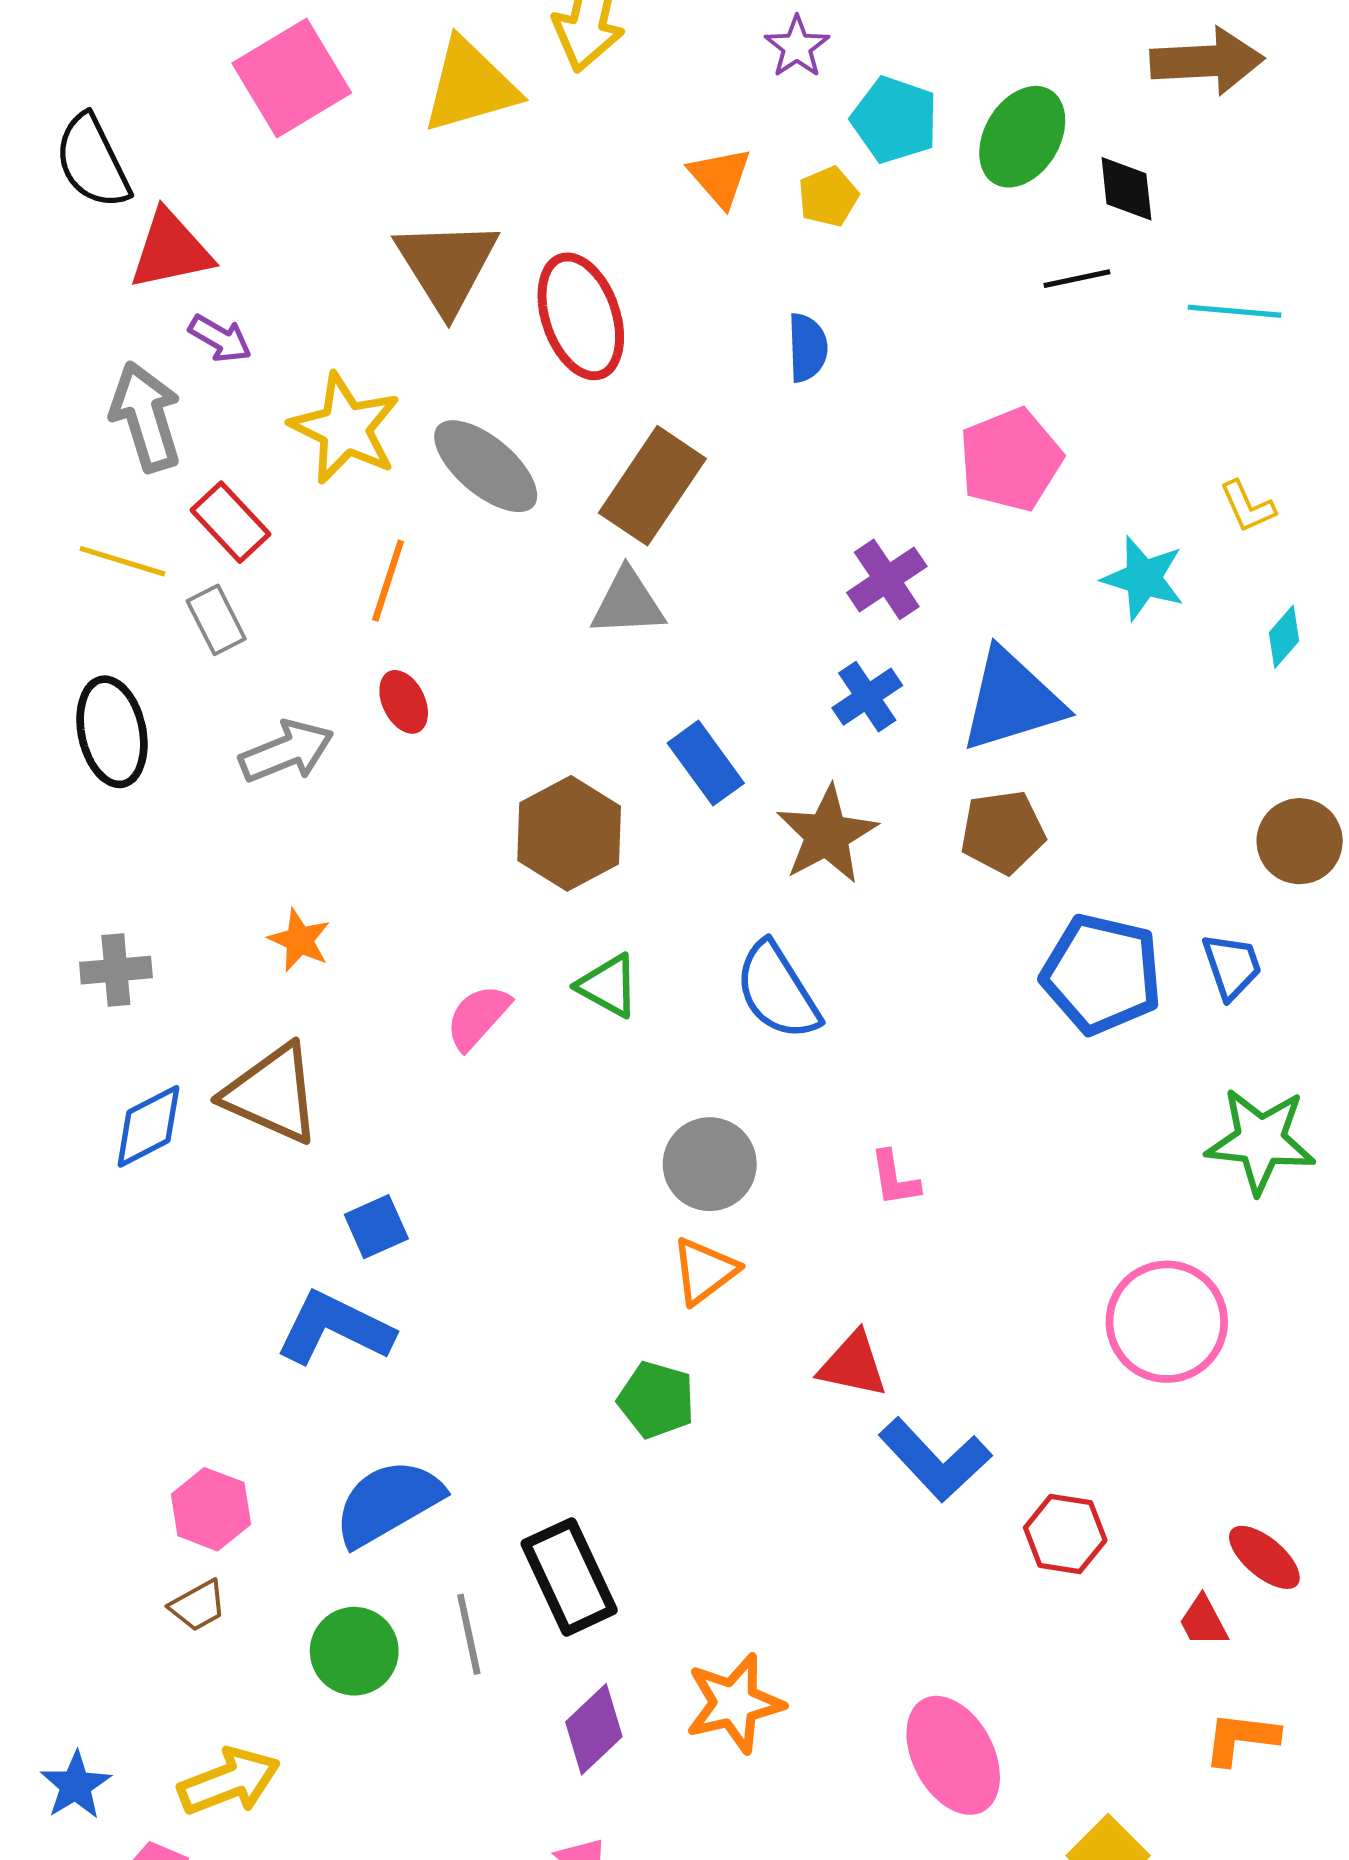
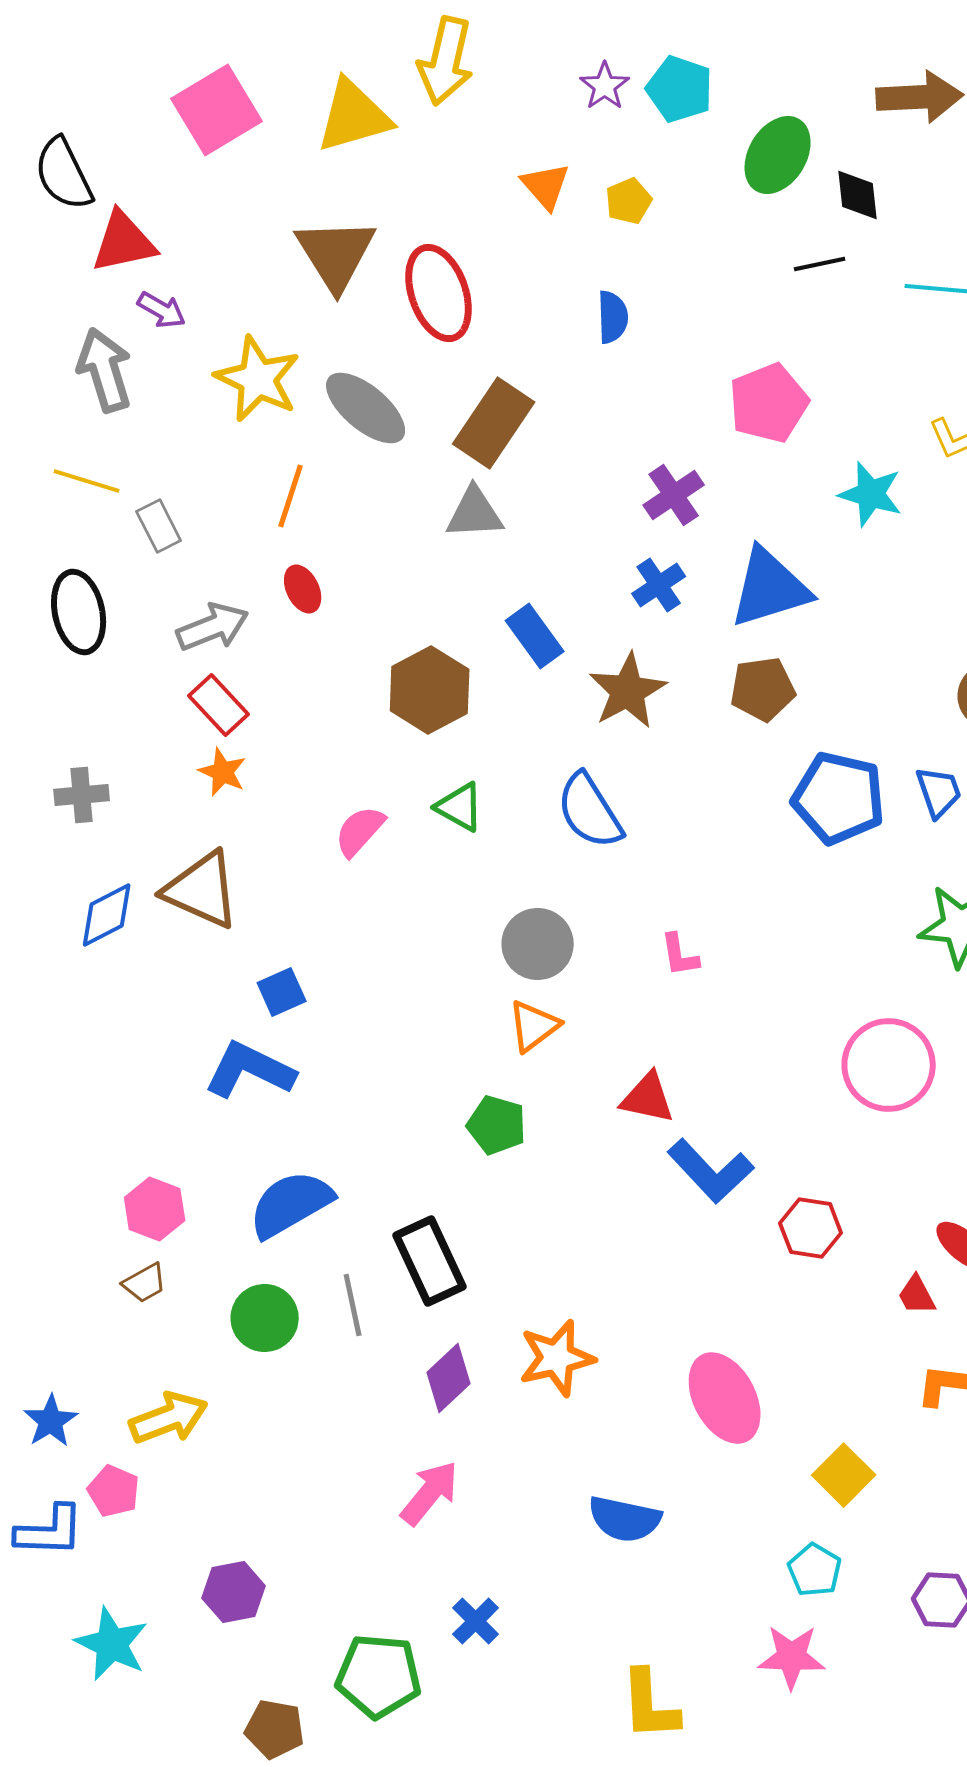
cyan pentagon: (895, 120) -> (680, 89), moved
red rectangle: (230, 522) -> (219, 705), moved

